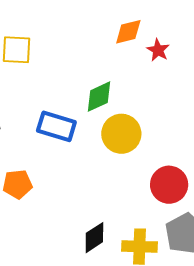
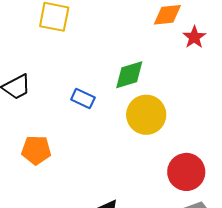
blue rectangle: (56, 126) -> (83, 98), size x0.6

